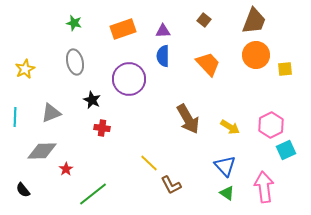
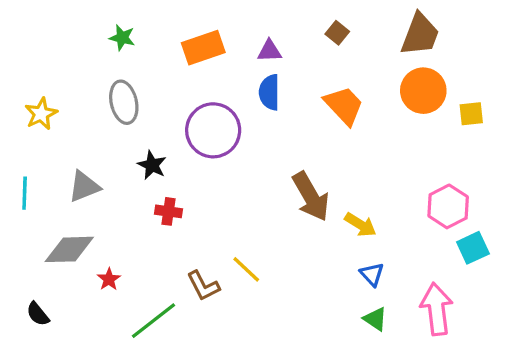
yellow arrow: (230, 127) -> (360, 225), moved
blue triangle: (225, 166) -> (372, 274), size x0.7
brown L-shape: (171, 185) -> (203, 286), moved

